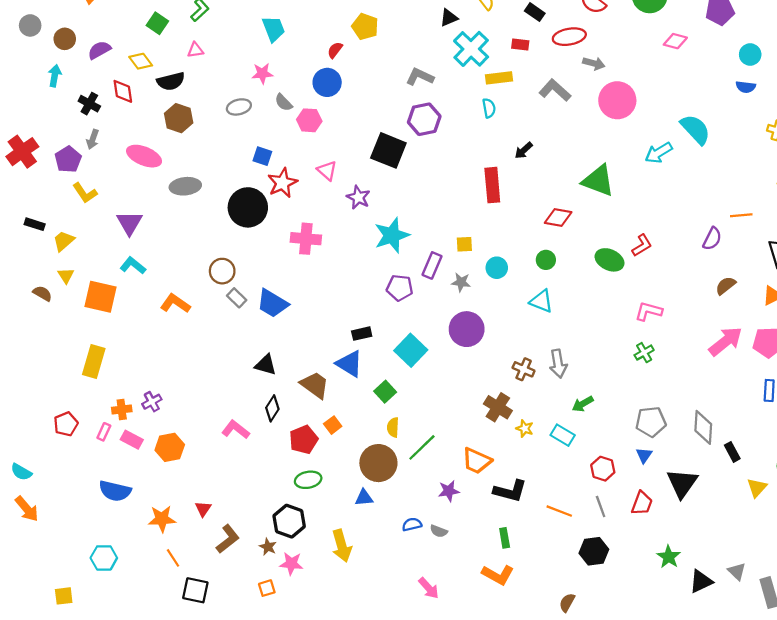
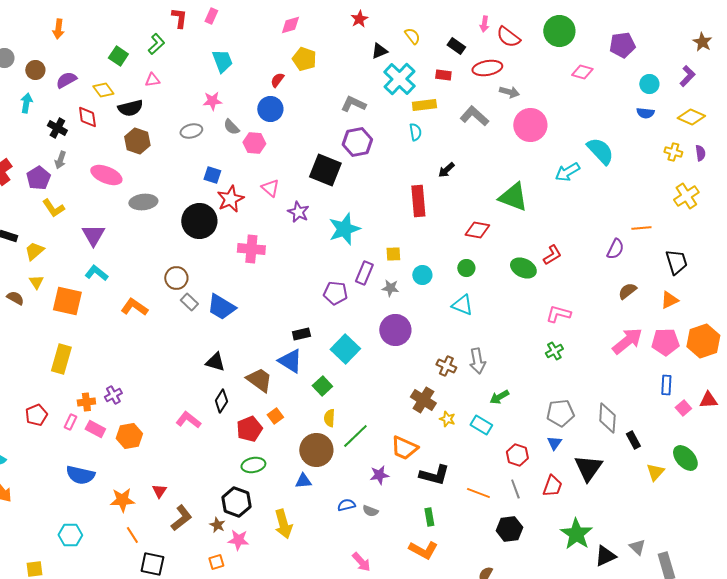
cyan star: (392, 235) -> (344, 229), moved
green star: (669, 557) -> (576, 534), size x1.5

